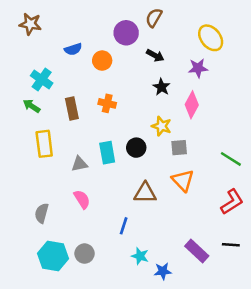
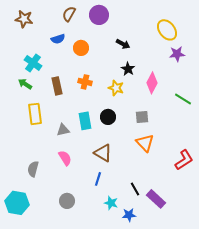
brown semicircle: (154, 18) -> (69, 14), moved
purple circle: (126, 33) -> (99, 15), moved
purple star: (198, 68) -> (177, 54), moved
yellow star: (161, 126) -> (116, 88), moved
green line: (231, 159) -> (183, 99), moved
brown triangle: (145, 193) -> (103, 153), moved, turned 30
black line: (231, 245) -> (135, 189), moved, turned 56
cyan hexagon: (53, 256) -> (17, 203), moved

